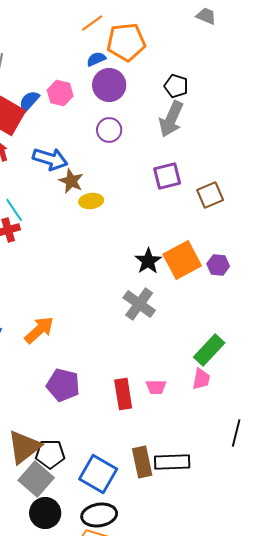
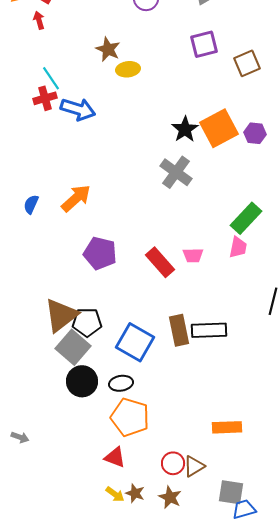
blue arrow: (50, 159) -> (78, 109), moved
red rectangle: (123, 394) -> (160, 262), turned -32
black ellipse: (99, 515) -> (121, 383), moved, size x0.7

